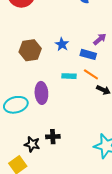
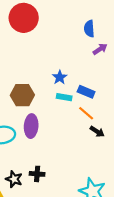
purple arrow: (100, 39) -> (100, 49), moved
brown hexagon: (30, 50) -> (22, 95), moved
cyan rectangle: (69, 76) -> (64, 97), moved

